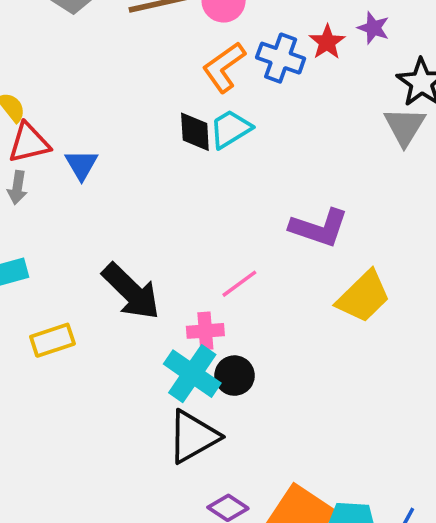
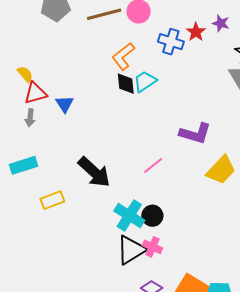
orange L-shape: (224, 67) -> (123, 56), moved
pink cross: (205, 331) -> (152, 247), moved, turned 30

